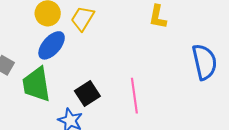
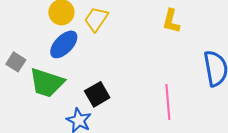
green trapezoid: (36, 84) -> (47, 83), turned -66
pink line: (134, 96) -> (168, 102), moved

